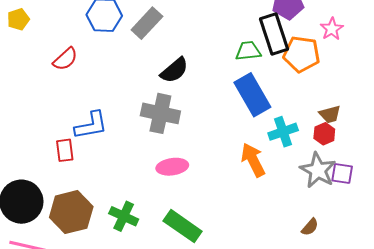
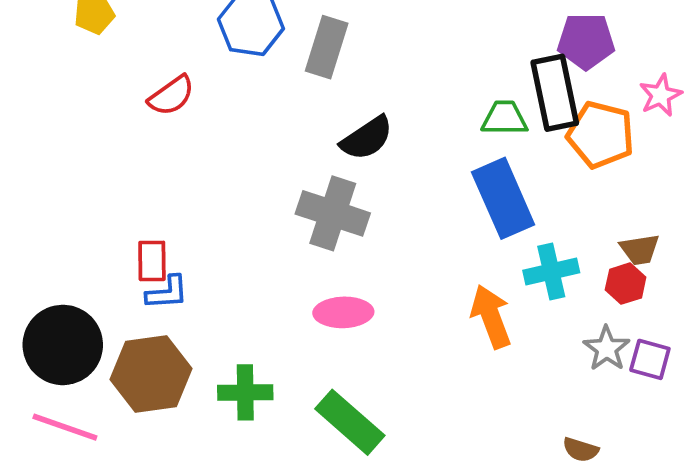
gray rectangle: (147, 23) -> (327, 47), turned -32
blue L-shape: (91, 125) -> (167, 293), moved, size x0.7
gray star: (318, 170) -> (607, 349), size x0.7
green cross: (124, 216) -> (245, 392), turned -32
brown semicircle: (310, 227) -> (581, 450), turned 60

